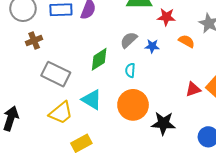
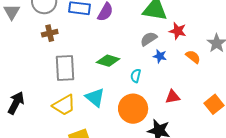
gray semicircle: (129, 40) -> (149, 39), moved
green diamond: (99, 59) -> (108, 61), turned 40
gray rectangle: (56, 74) -> (65, 68), turned 52
red triangle: (193, 89) -> (173, 97), moved

